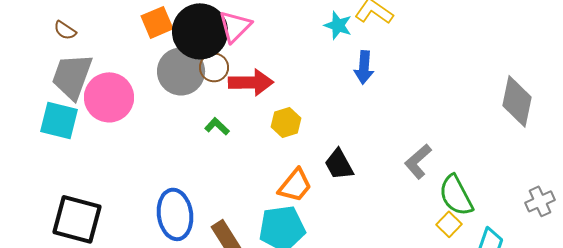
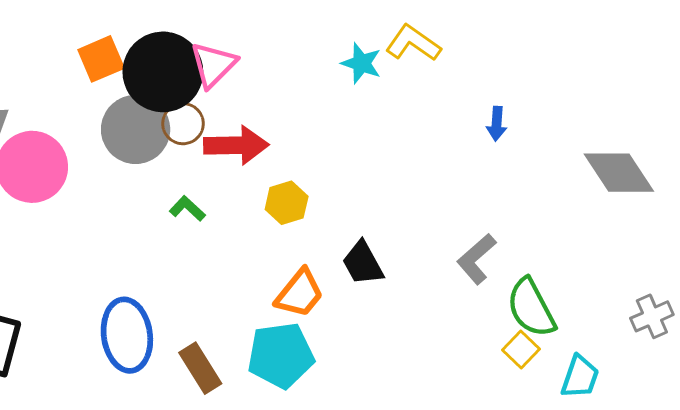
blue arrow: (364, 67) -> (497, 124), moved, size x0.7
gray diamond: (517, 101) -> (619, 173), turned -45

